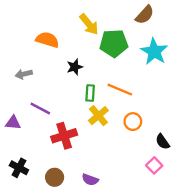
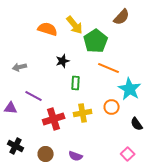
orange semicircle: (47, 40) -> (48, 29), moved
green pentagon: (114, 43) -> (96, 41), turned -30
cyan star: (154, 52) -> (130, 89), moved
orange line: (120, 90) -> (109, 68), moved
yellow cross: (98, 116) -> (83, 113), moved, turned 30
pink square: (154, 165) -> (128, 154), moved

